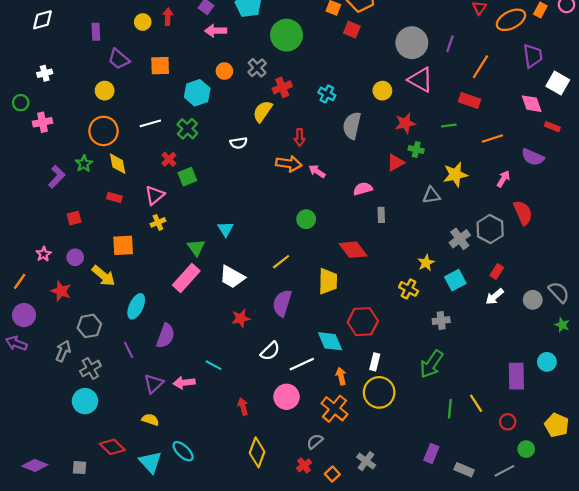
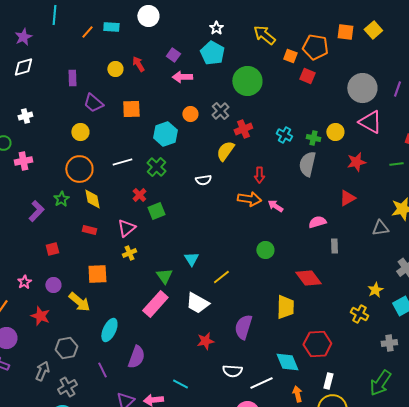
red arrow: (168, 17) -> (138, 64), turned -35
green cross: (416, 149) -> (313, 138), moved
yellow line: (281, 262) -> (221, 277), moved
white semicircle: (270, 351) -> (232, 371), turned 48

